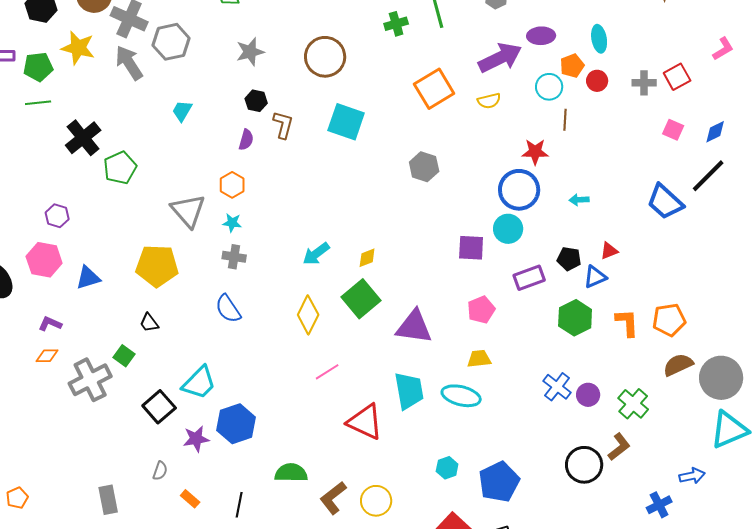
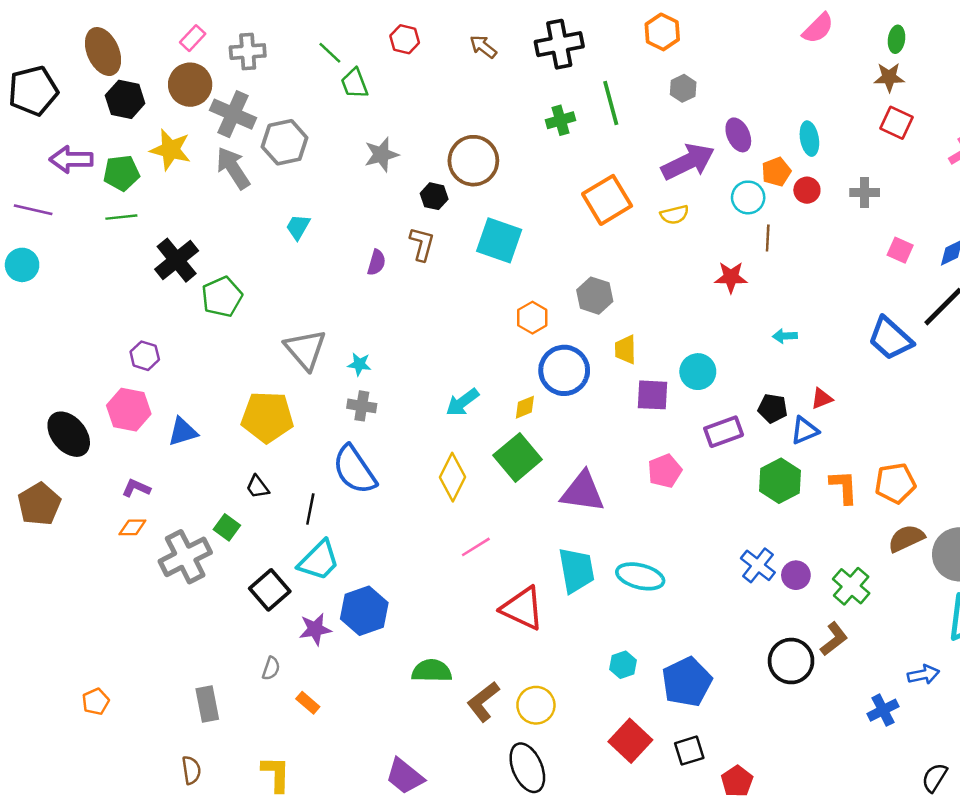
purple ellipse: (541, 36) -> (738, 135), turned 68
red square: (677, 77) -> (896, 123), moved, turned -36
black hexagon: (256, 101) -> (434, 196), moved
orange hexagon: (232, 185) -> (532, 318), moved
blue circle: (519, 190) -> (564, 370), moved
blue semicircle: (228, 309) -> (354, 470), size x1.4
yellow trapezoid: (479, 359) -> (625, 350), moved, turned -85
black line: (239, 505) -> (310, 509), moved

